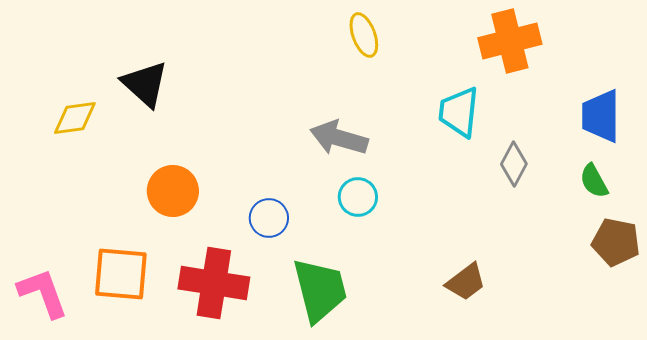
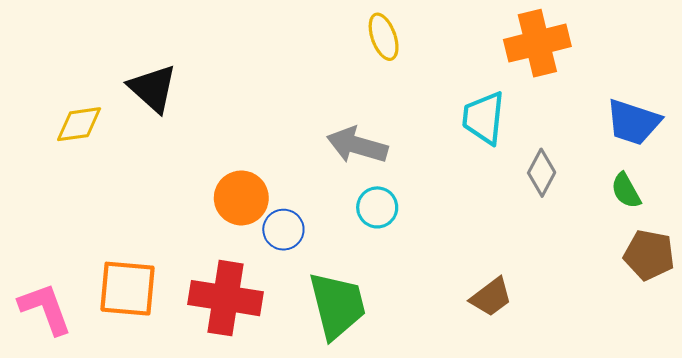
blue trapezoid: (601, 116) -> (633, 122), turned -72
orange circle: (173, 191) -> (241, 198), moved

